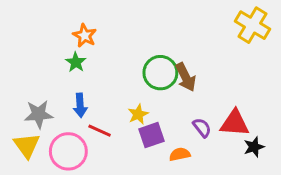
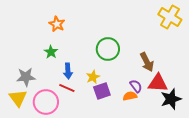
green star: (76, 62) -> (51, 52), moved
brown arrow: (186, 77) -> (147, 62), moved
blue arrow: (80, 105) -> (68, 71), moved
black star: (254, 147) -> (171, 99), size x1.5
orange semicircle: (180, 154) -> (130, 96), moved

